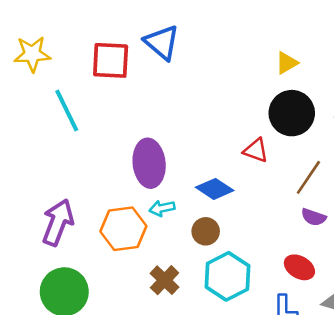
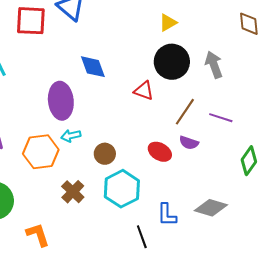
blue diamond: (215, 189) -> (93, 67), moved, turned 36
red ellipse: (299, 267) -> (160, 152), moved

